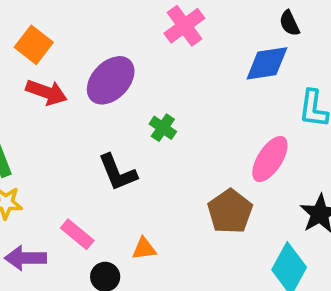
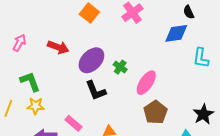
orange square: (34, 45) -> (89, 13), moved
purple ellipse: (111, 80) -> (91, 60), moved
pink ellipse: (270, 159) -> (146, 83), moved

